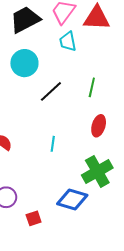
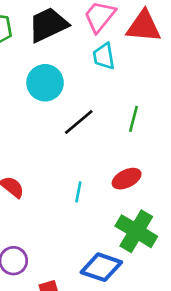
red ellipse: (99, 126) -> (127, 179), moved, turned 45
green cross: (97, 171) -> (136, 231), turned -32

